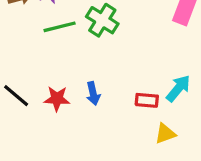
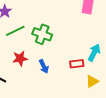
green cross: (102, 20) -> (42, 34), moved
red star: (57, 99) -> (20, 58), moved

